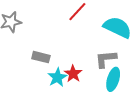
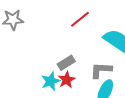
gray rectangle: (41, 57) -> (66, 63), moved, turned -54

